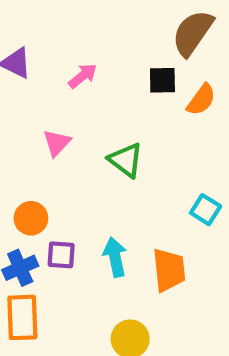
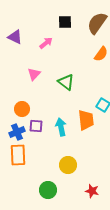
black square: (162, 80) -> (65, 22), moved
orange trapezoid: (169, 270) -> (86, 120), moved

